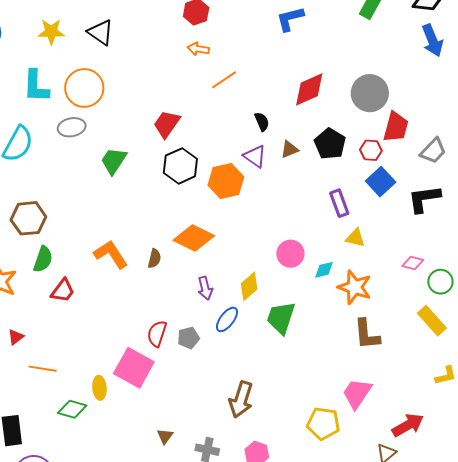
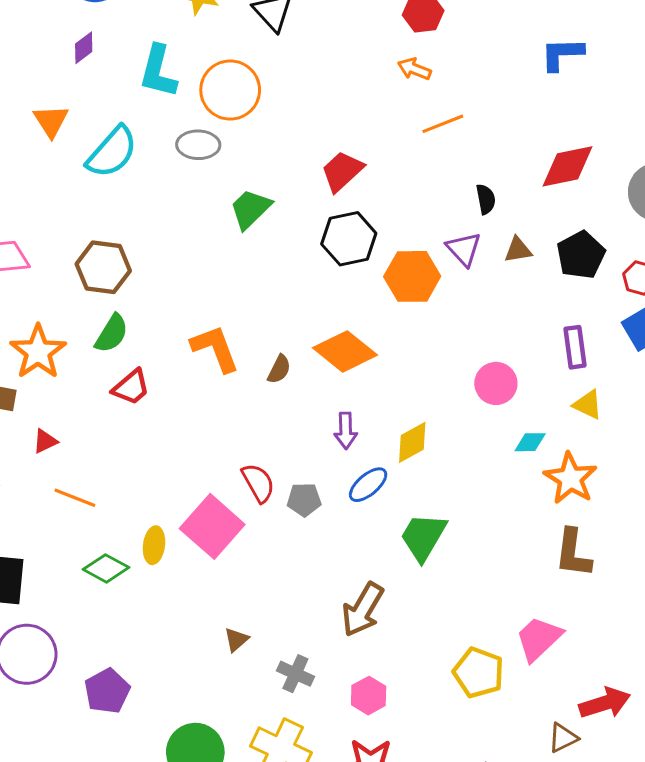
pink circle: (290, 254) -> (496, 383), moved
green trapezoid: (281, 318) -> (423, 537), moved
red semicircle: (157, 334) -> (258, 483), turned 120

